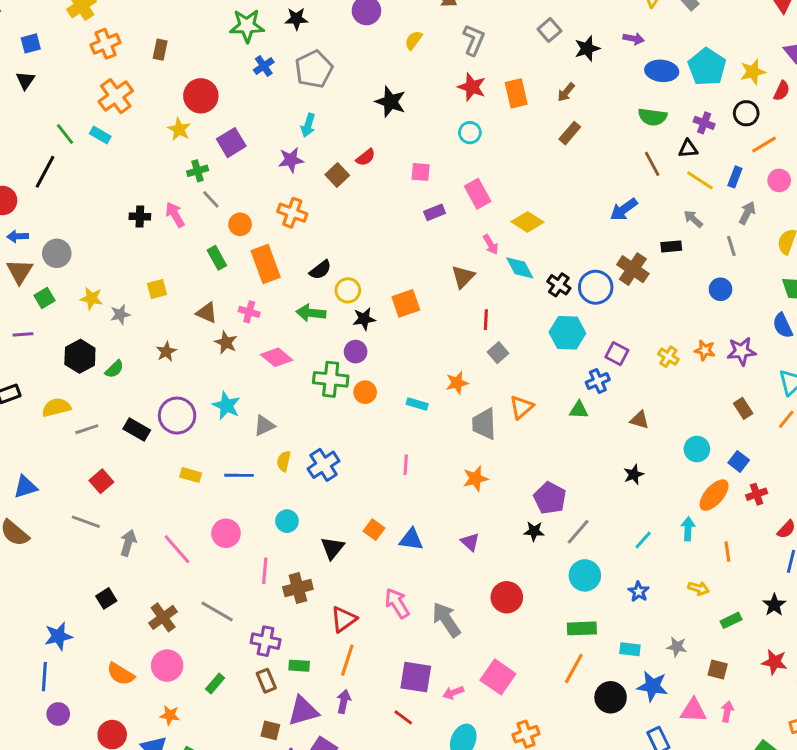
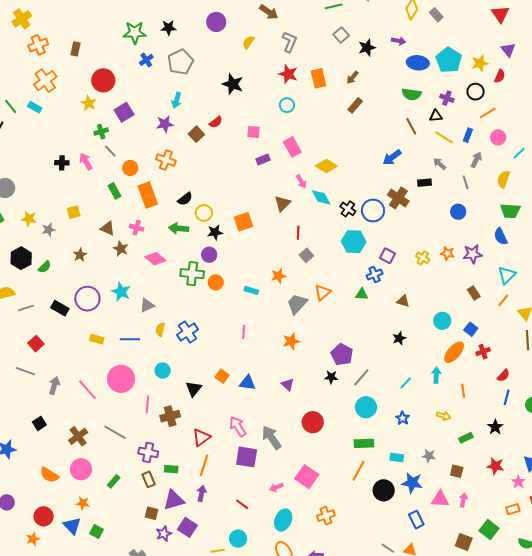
gray trapezoid: (484, 424) -> (297, 304), turned 45
pink circle: (226, 533) -> (121, 379), size x1.4
purple square: (416, 677) -> (247, 457), moved

